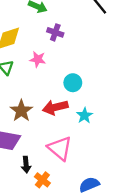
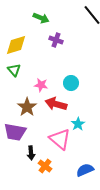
pink star: (38, 59) -> (41, 85), moved
red arrow: (55, 107) -> (56, 104), turned 30
cyan star: (85, 115) -> (78, 124), moved

